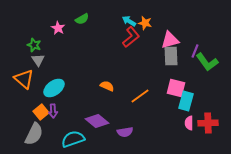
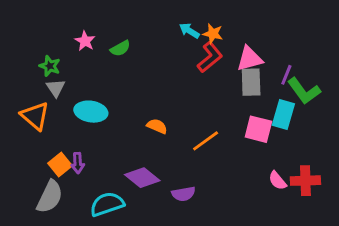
green semicircle: (82, 19) -> (120, 48), moved
red L-shape: (131, 37) -> (210, 57), moved
cyan ellipse: (54, 88) -> (91, 112), moved, turned 45
cyan rectangle: (186, 101) -> (283, 114), moved
pink semicircle: (189, 123) -> (278, 181), turned -40

